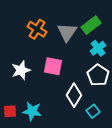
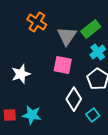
orange cross: (37, 29) -> (37, 22), moved
pink square: (53, 66) -> (63, 65), moved

